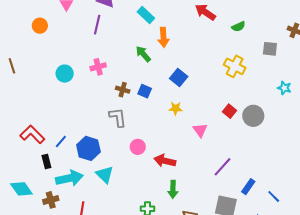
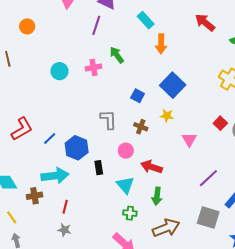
orange circle: (40, 26) -> (27, 26), moved
green arrow: (143, 54) -> (117, 55), moved
blue square: (179, 77) -> (173, 85), size x1.4
brown cross: (123, 90) -> (141, 127), moved
red L-shape: (32, 134) -> (22, 129), turned 100
black rectangle: (46, 162) -> (99, 168), moved
cyan triangle: (105, 175) -> (125, 185), moved

